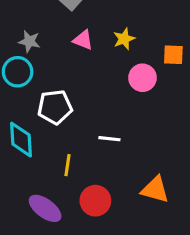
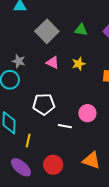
pink circle: (142, 78) -> (87, 113), moved
white pentagon: (55, 107) -> (44, 104), moved
yellow line: (68, 165) -> (28, 141), moved

